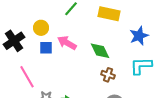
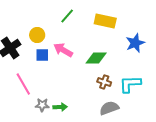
green diamond: (100, 51) -> (96, 58), turned -65
cyan L-shape: (141, 66) -> (130, 84), moved

